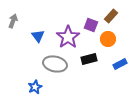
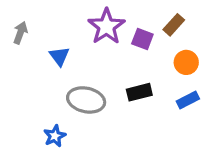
purple star: (68, 37) -> (106, 26), moved
orange circle: (108, 39) -> (186, 62), moved

